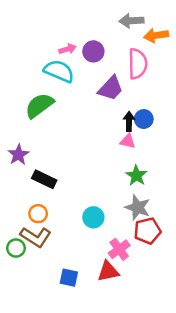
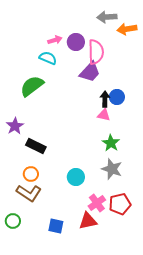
pink semicircle: (138, 64) -> (96, 52), moved
cyan semicircle: (59, 71) -> (48, 58), size x0.7
red pentagon: (147, 231) -> (120, 204), moved
green circle: (16, 248) -> (13, 221), moved

